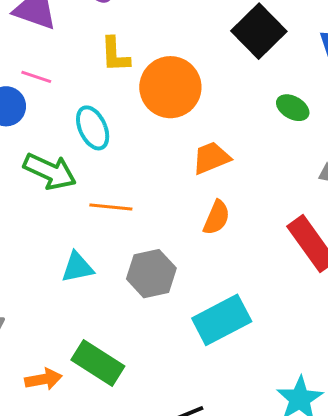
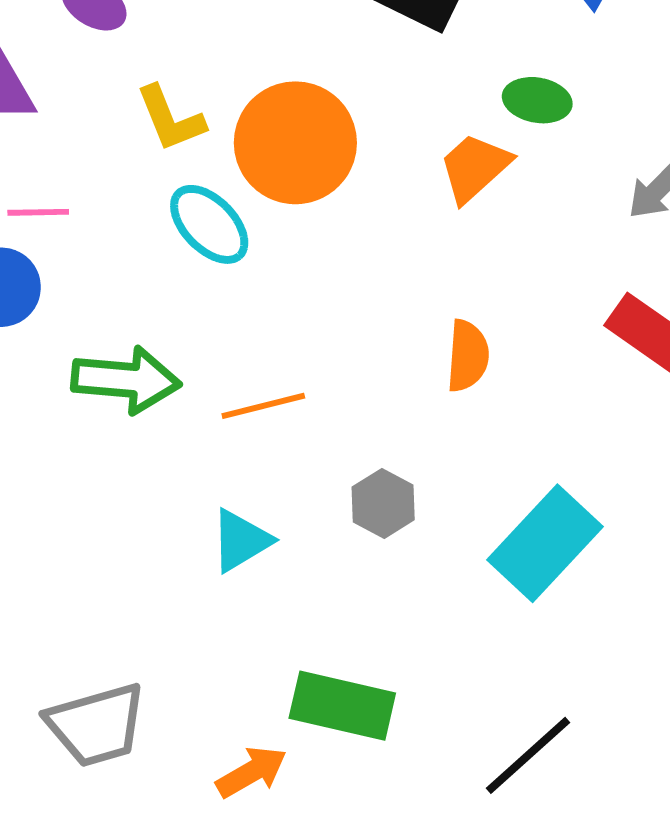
cyan ellipse: (93, 128) -> (209, 224), moved
orange trapezoid: (211, 158) -> (475, 168), moved
gray hexagon: (151, 274) -> (383, 503), size x0.7

